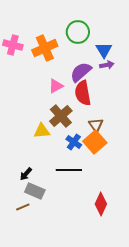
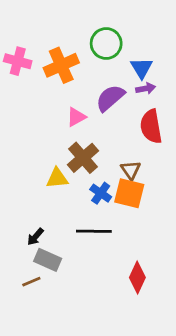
red semicircle: (83, 93) -> (151, 126), moved
orange square: (95, 142) -> (129, 193), turned -35

